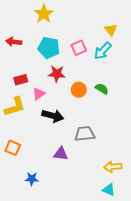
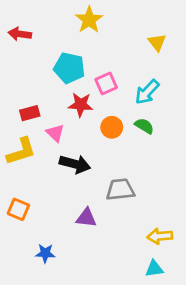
yellow star: (44, 14) -> (89, 20), moved
red arrow: (14, 42) -> (20, 34), moved
pink square: (79, 48) -> (106, 83), moved
cyan arrow: (103, 51) -> (147, 92), moved
pink triangle: (39, 94) -> (55, 133), turned -40
cyan triangle: (109, 190) -> (154, 269), turned -32

